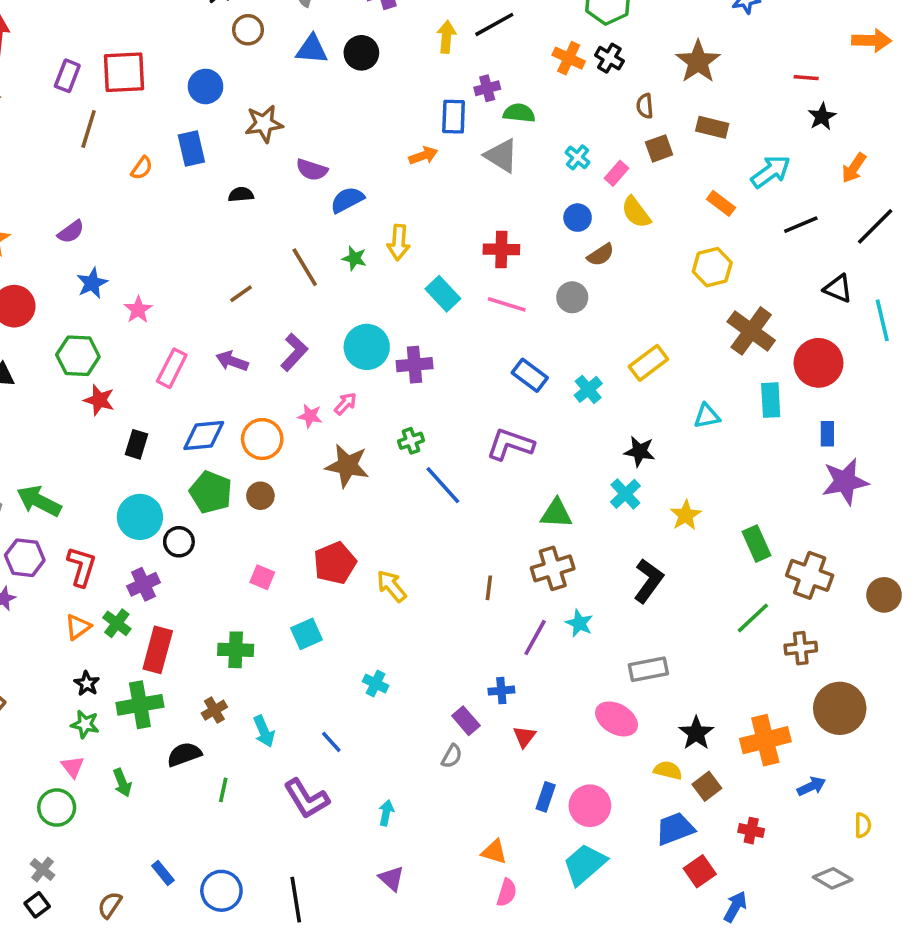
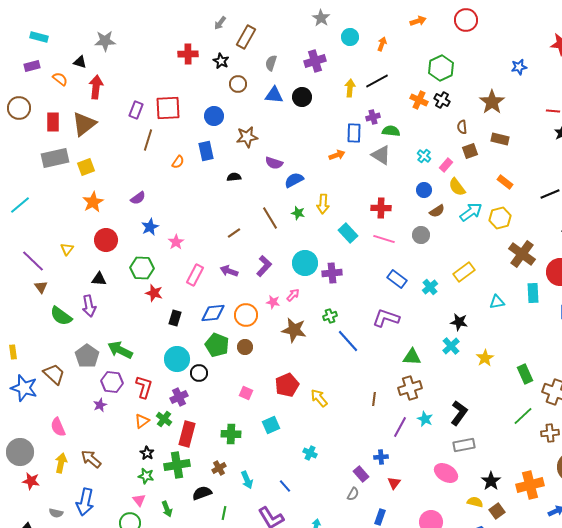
cyan arrow: (771, 172) -> (471, 212), moved
black L-shape: (648, 581) -> (459, 413), moved
blue rectangle: (546, 797) -> (380, 517), moved

